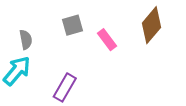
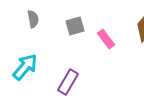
gray semicircle: (26, 40) -> (33, 19), moved

